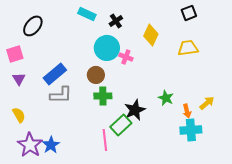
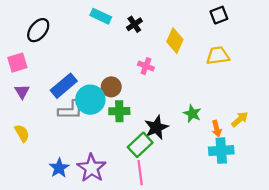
cyan circle: (107, 48) -> (90, 100), moved
pink line: (105, 140) -> (140, 173), moved
purple star: (30, 145) -> (92, 168), moved

